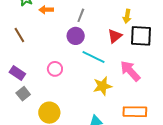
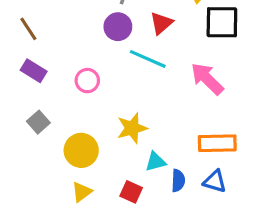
red triangle: (115, 36) -> (161, 23), moved
purple rectangle: (17, 73) -> (34, 71), moved
yellow star: (102, 86) -> (132, 128), moved

